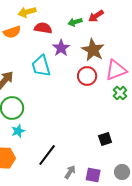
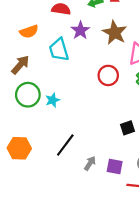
orange semicircle: (12, 32) -> (29, 32), moved
red circle: (87, 76) -> (108, 75), moved
cyan star: (18, 131) -> (52, 100), moved

